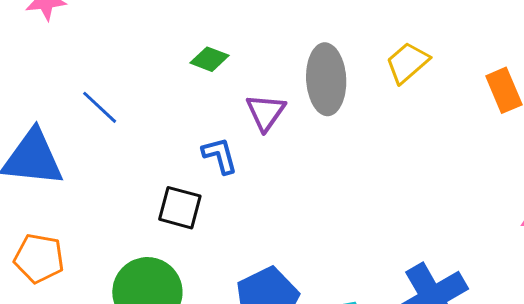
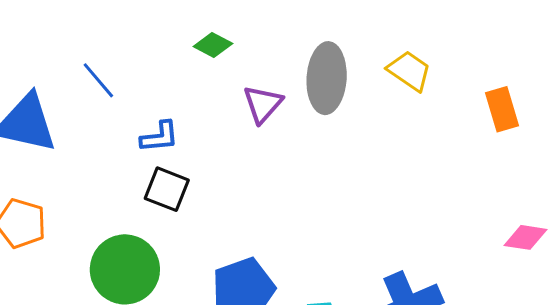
yellow trapezoid: (407, 63) -> (409, 71), turned 69
blue L-shape: (220, 155) -> (160, 137), moved, turned 93

